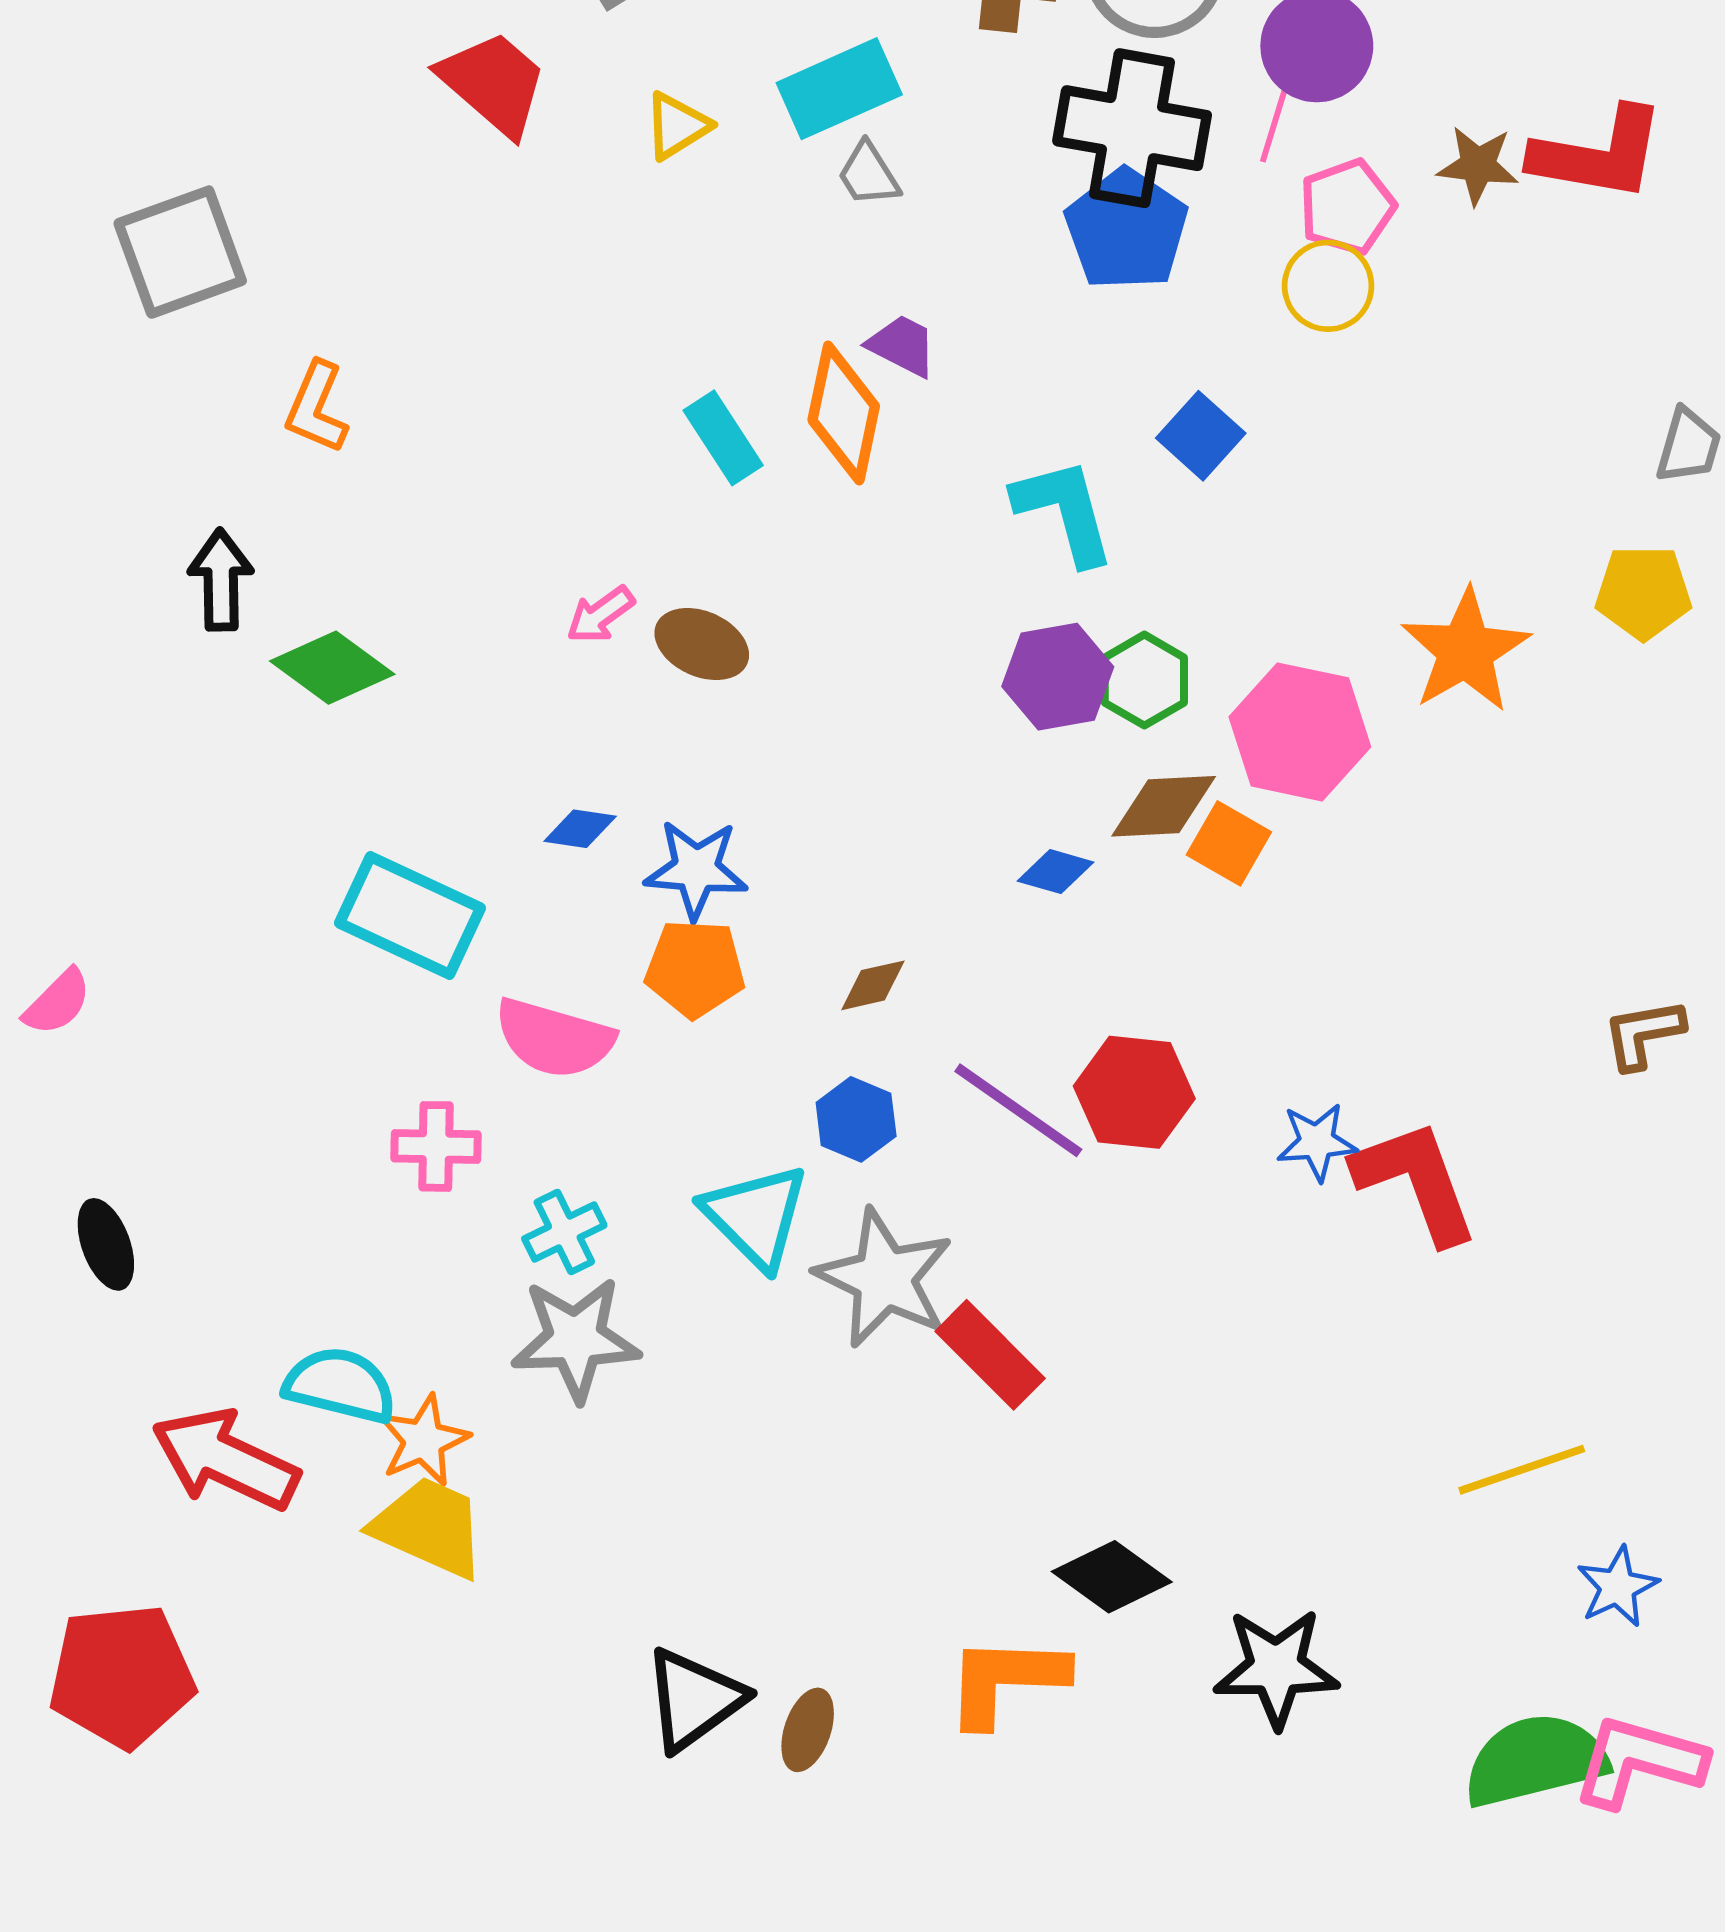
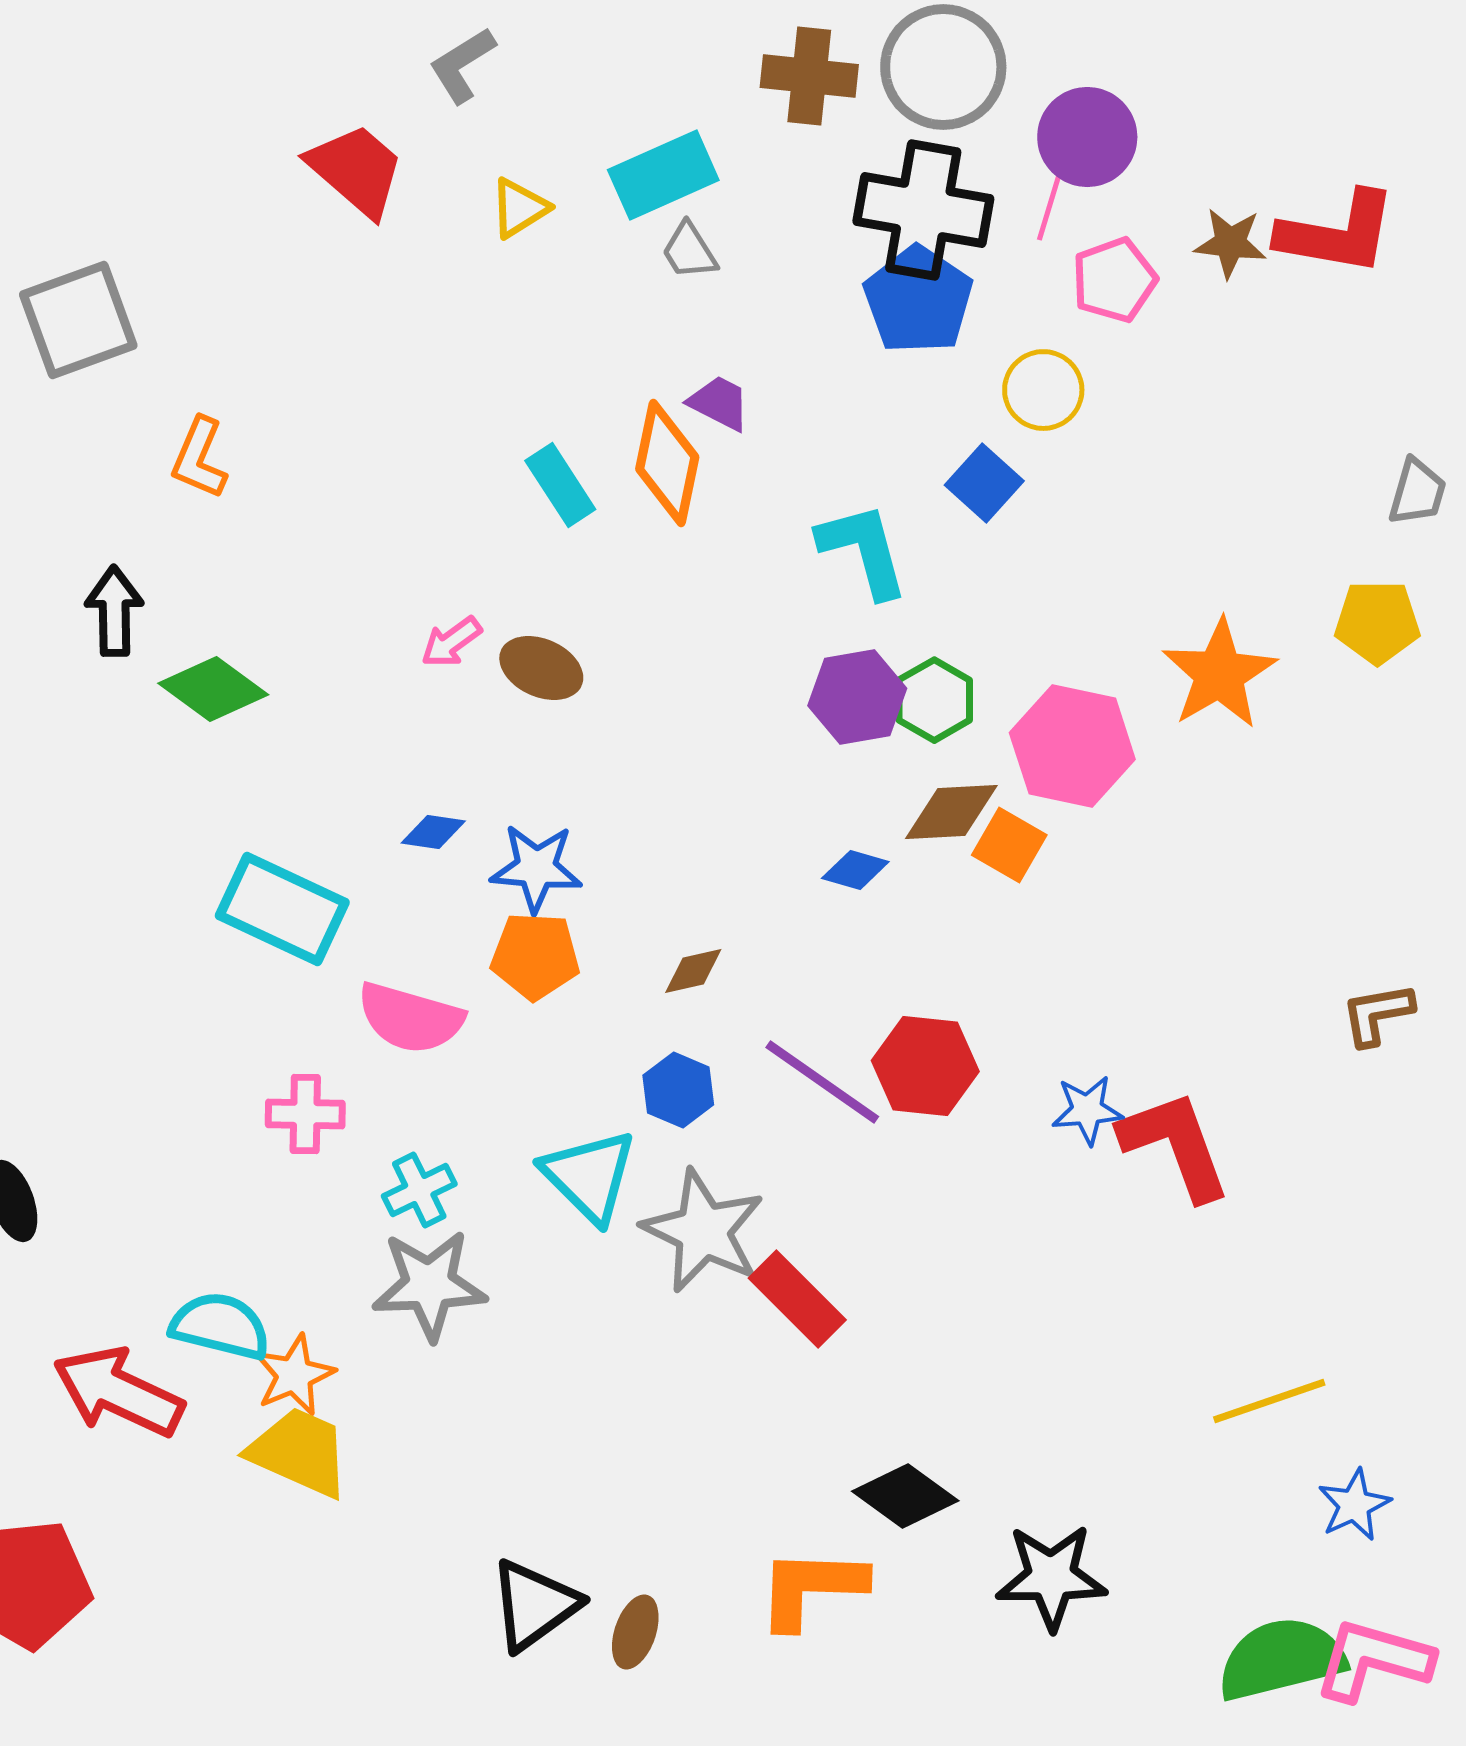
yellow circle: (1328, 286) -> (1043, 390), moved

